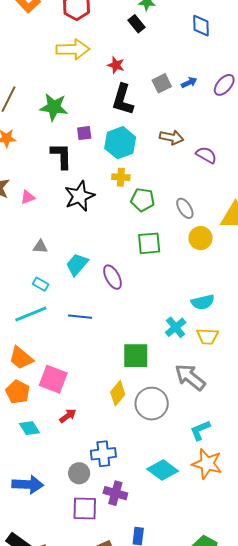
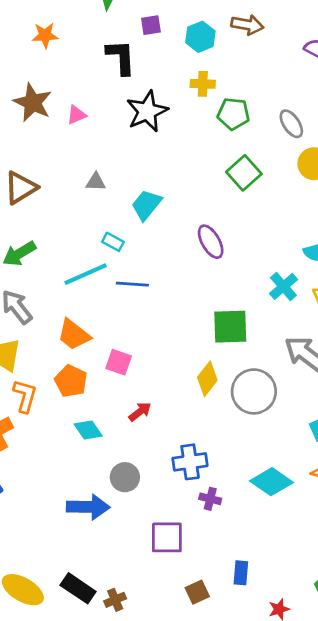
brown arrow: (172, 137) -> (247, 25), moved
cyan hexagon: (120, 143) -> (200, 37), size x0.7
green square: (149, 243) -> (244, 173), turned -35
purple ellipse: (112, 277) -> (211, 242), moved
cyan rectangle: (41, 284) -> (113, 242), moved
blue line: (80, 317) -> (132, 284), moved
pink square: (53, 379) -> (119, 362), size x0.7
gray circle: (79, 473) -> (125, 477), moved
purple cross: (115, 493) -> (210, 499), moved, size x0.7

